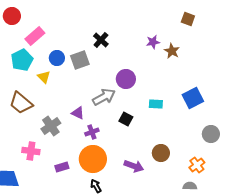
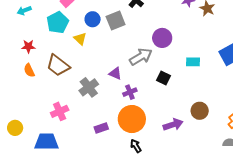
pink cross: (31, 151) -> (60, 111), moved, turned -30
purple arrow: (134, 166) -> (173, 125), turned -36

